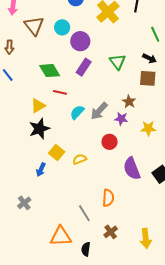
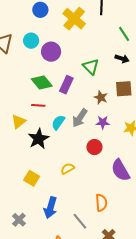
purple rectangle: (84, 67) -> (66, 85), moved
green diamond: (50, 71) -> (42, 82), moved
brown square: (148, 78) -> (124, 89), moved
brown star: (129, 102) -> (101, 97), moved
black star: (39, 129) -> (38, 139), moved
yellow square: (57, 152) -> (32, 178), moved
blue arrow: (41, 170) -> (50, 208), moved, size x1.5

